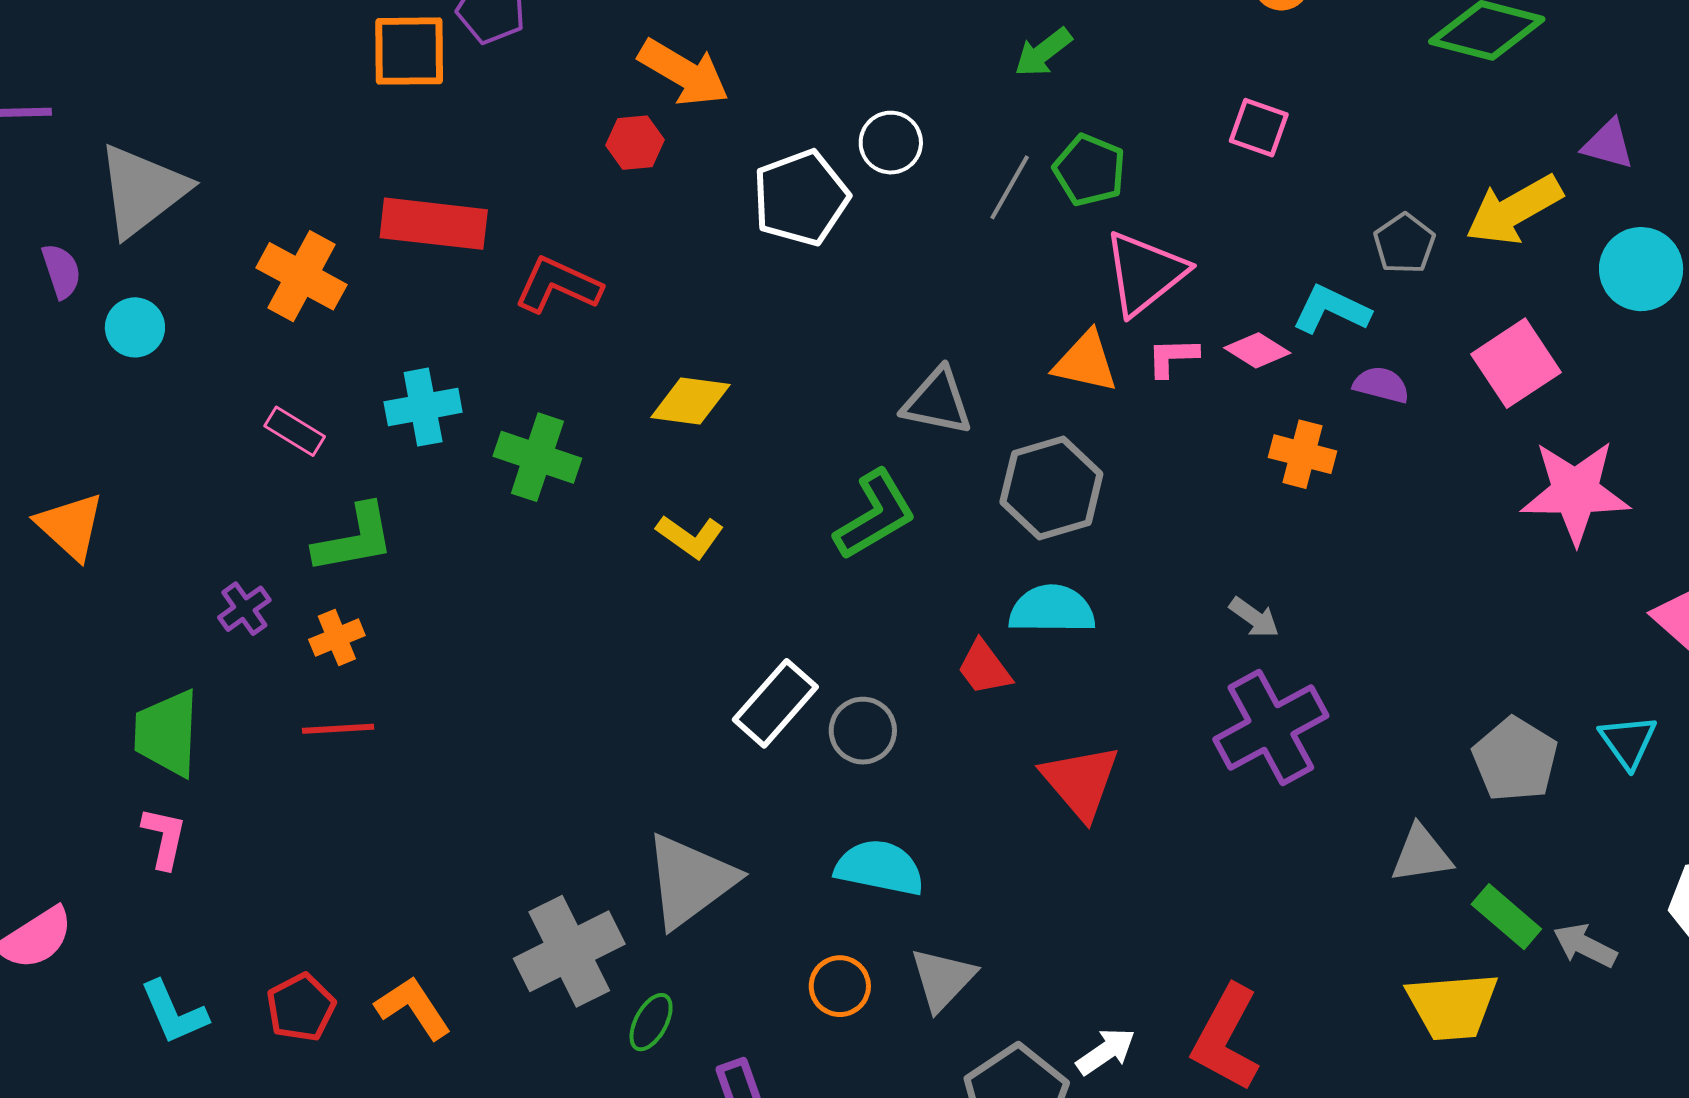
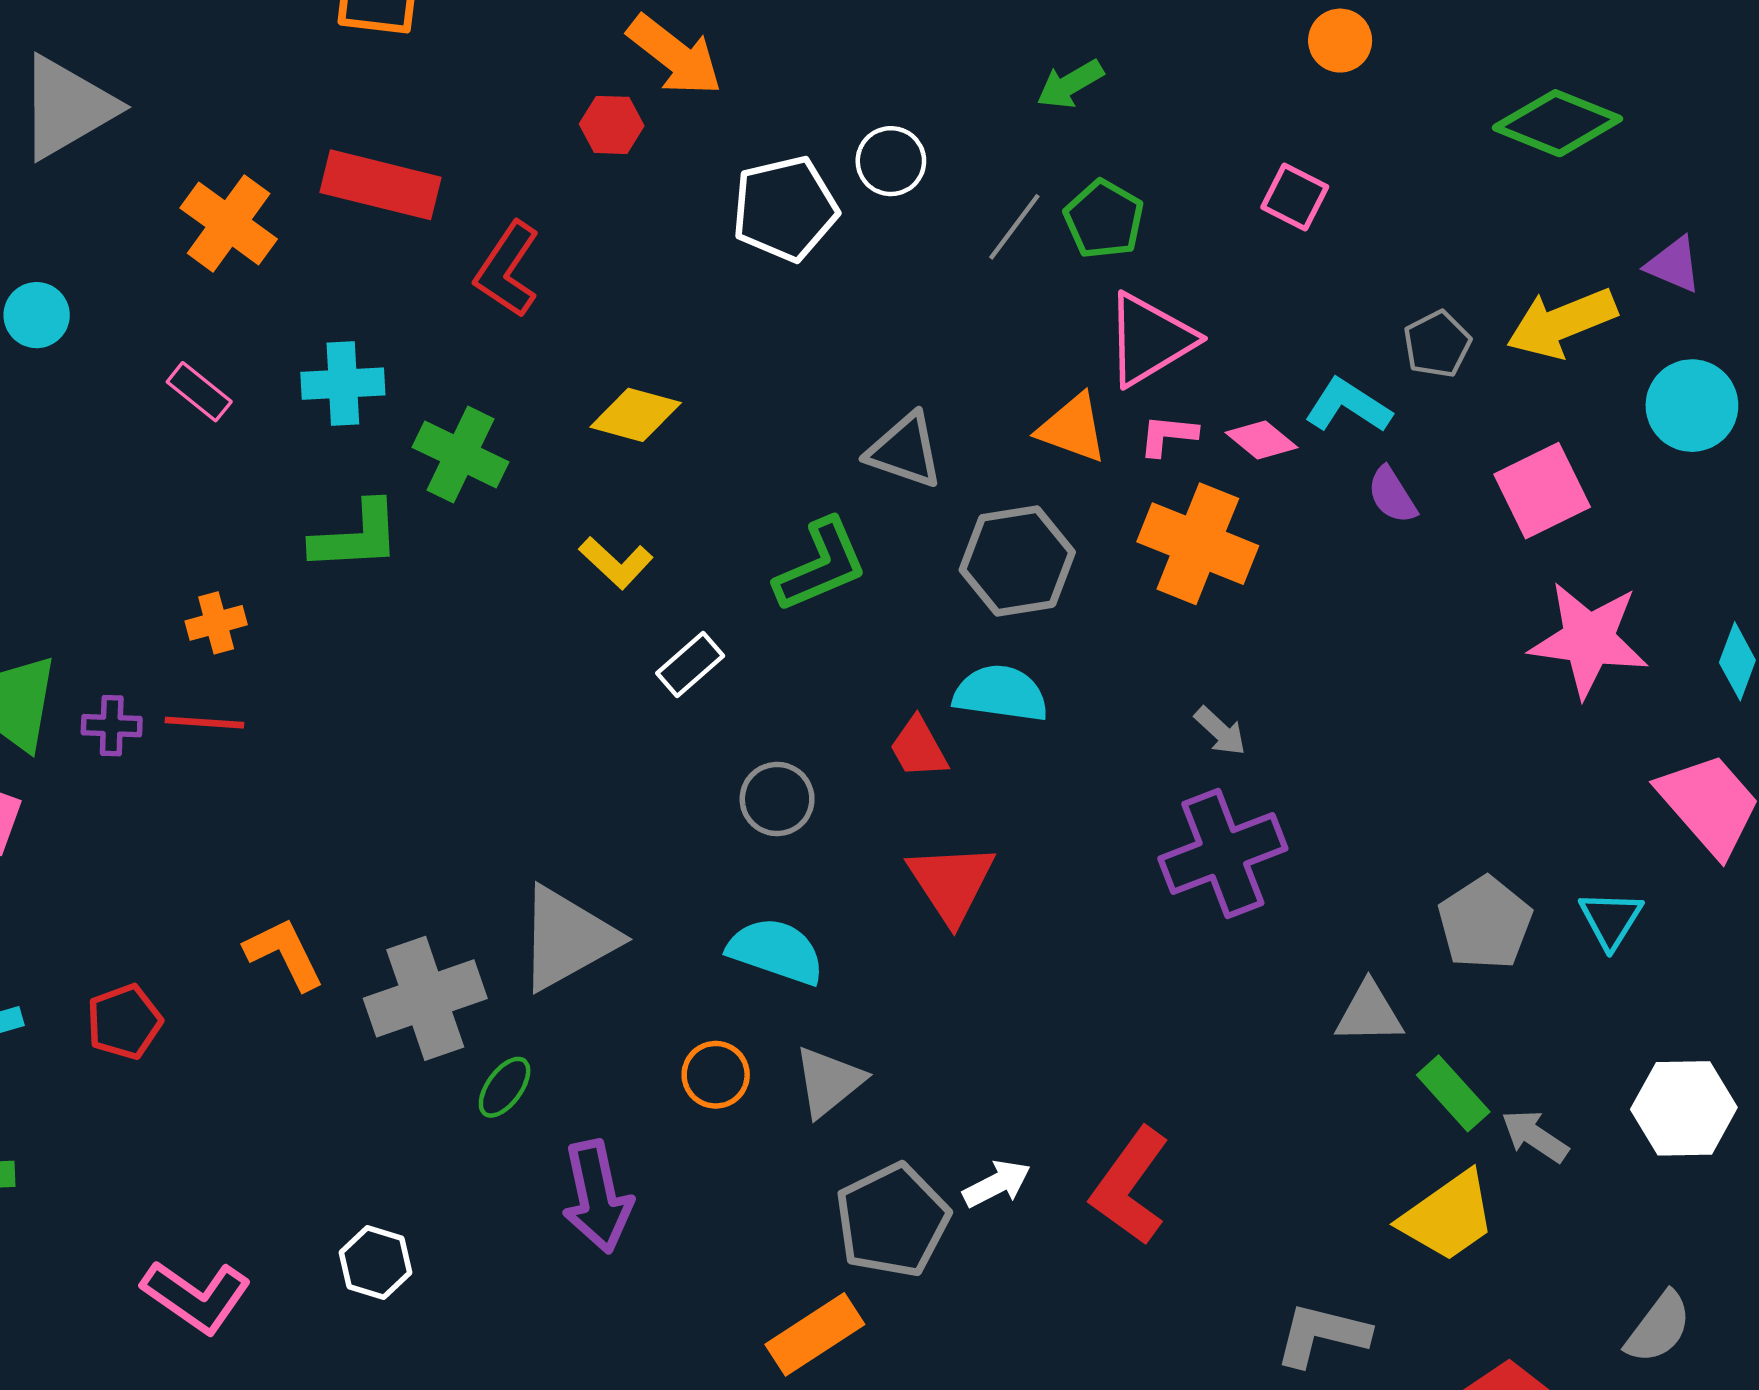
red L-shape: (558, 285) -> (507, 269), turned -88
cyan circle: (135, 327) -> (37, 315), moved
purple semicircle: (1381, 385) -> (1392, 495), turned -144
orange cross: (1303, 454) -> (1198, 544), moved, size x1.6
green L-shape: (354, 539) -> (356, 536), moved
purple cross: (244, 609) -> (112, 726), moved, turned 30
white rectangle: (775, 703) -> (690, 665), moved, size x0.7
red triangle: (1081, 782) -> (951, 883), moved
yellow trapezoid: (1452, 1006) -> (1448, 1217), moved, turned -38
orange L-shape: (413, 1008) -> (284, 954), moved

